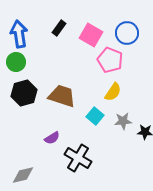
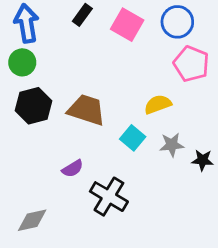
pink pentagon: (110, 60) -> (191, 64), moved
yellow semicircle: (113, 92) -> (158, 104), turned -144

